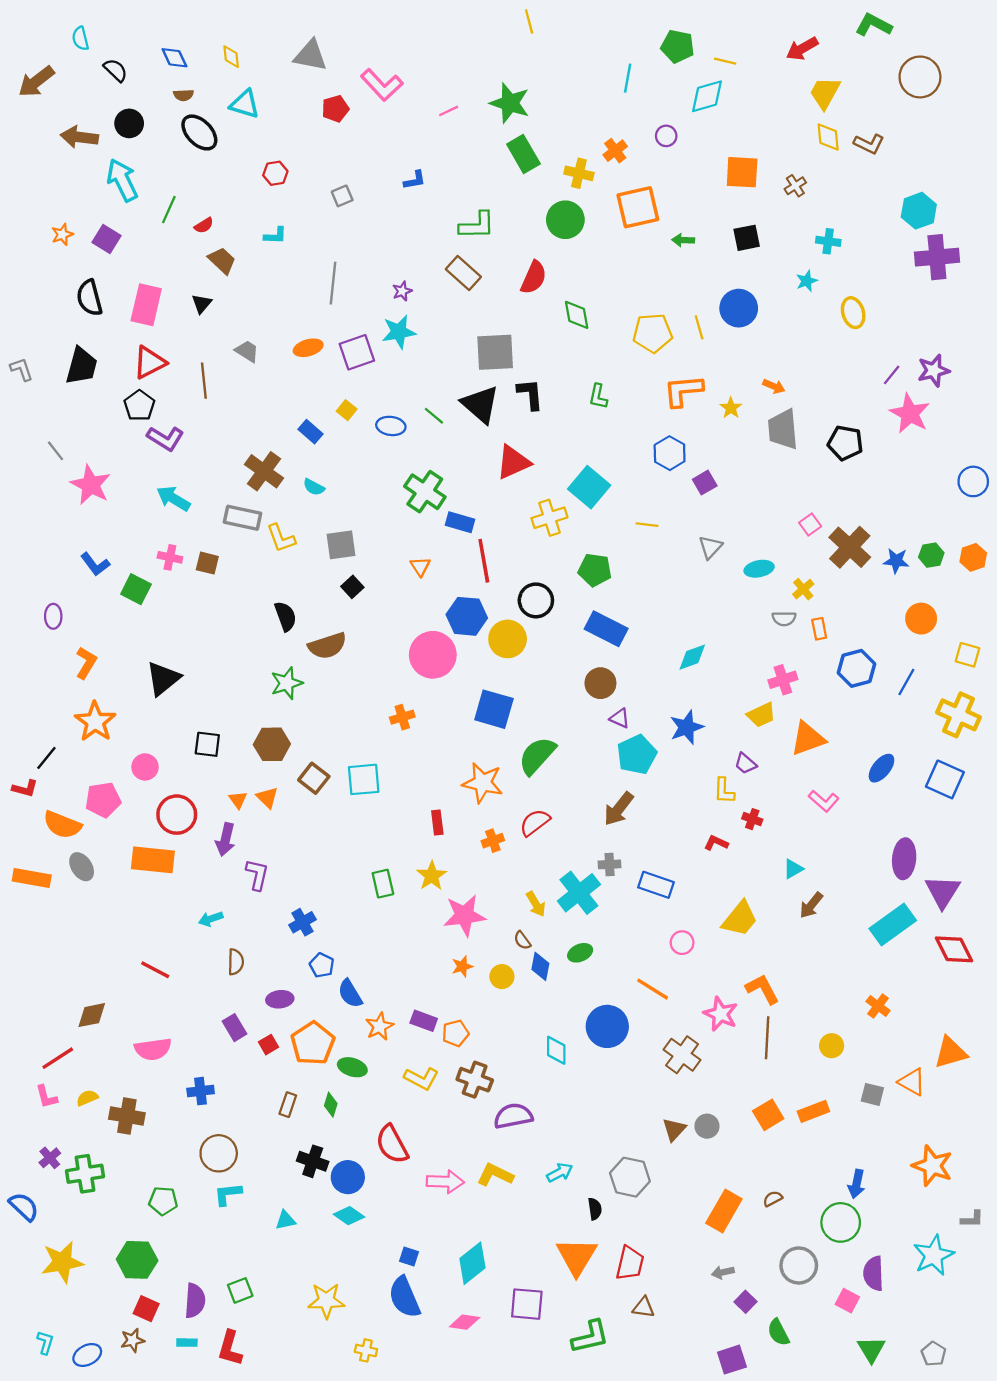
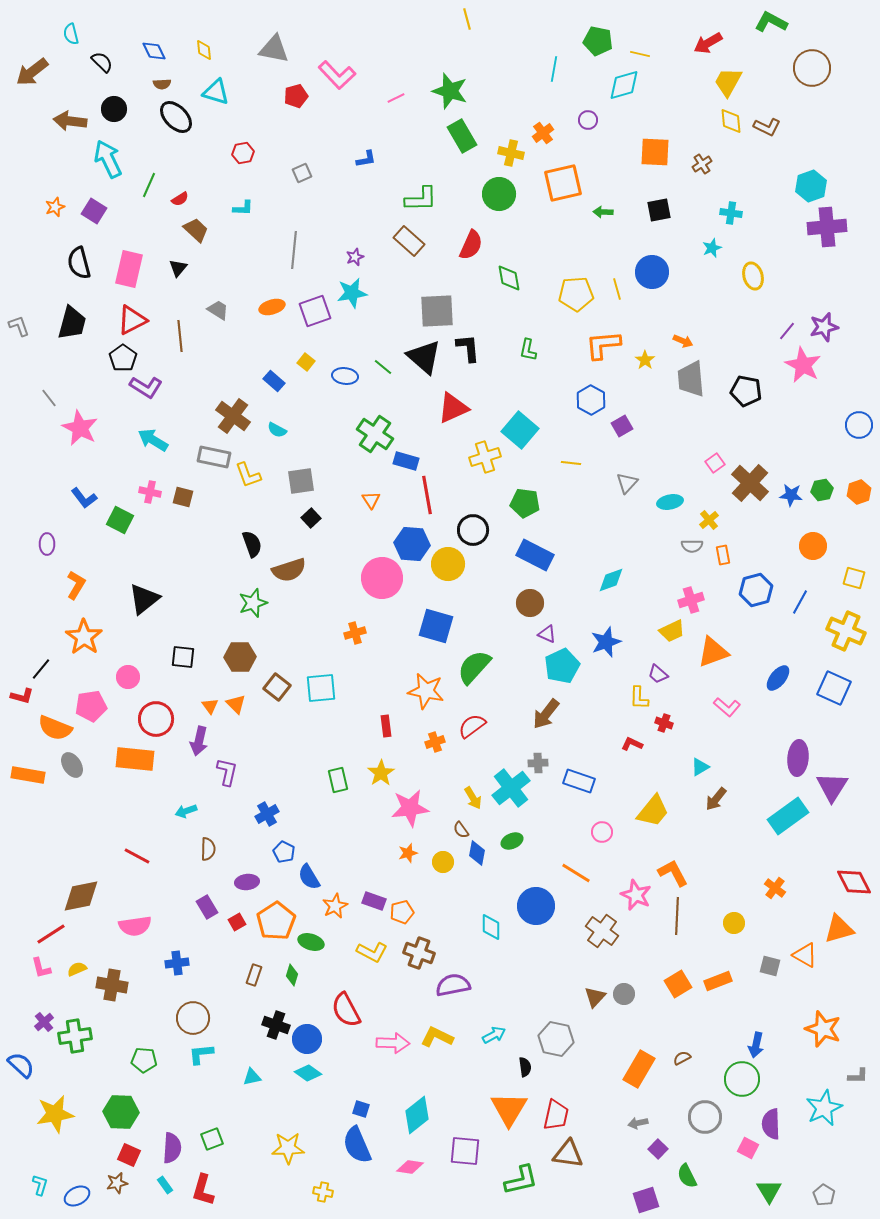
red diamond: (954, 949) -> (854, 882), moved
brown diamond: (92, 1015) -> (81, 896), size x1.4
brown triangle: (644, 1307) -> (568, 1154), size x1.5
cyan rectangle: (187, 1343) -> (165, 1185), turned 54

